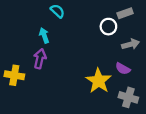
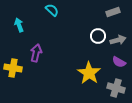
white circle: (108, 27) -> (98, 36), moved
cyan arrow: (44, 35) -> (19, 25), moved
purple semicircle: (123, 69) -> (119, 62), moved

